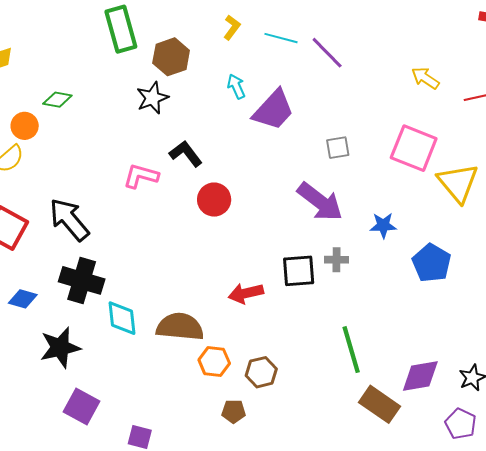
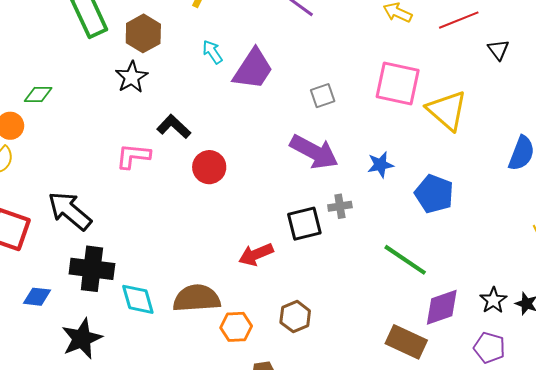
green line: (351, 350) -> (405, 260), moved, turned -30
brown hexagon: (261, 372) -> (295, 317), moved

